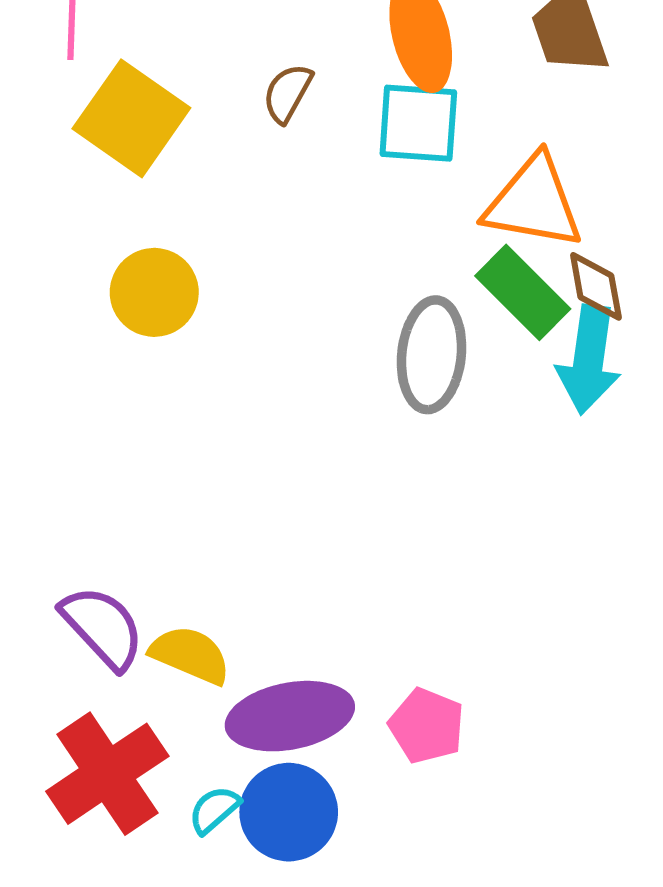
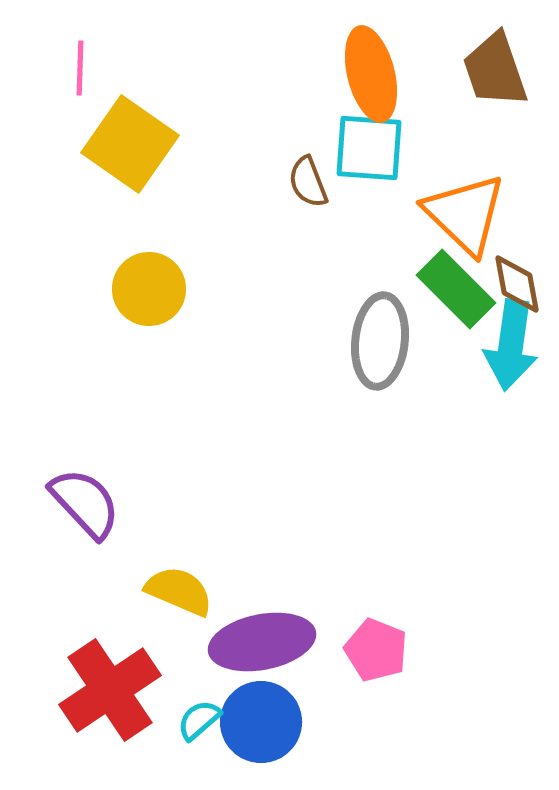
brown semicircle: (287, 93) -> (308, 182), moved, turned -50
orange triangle: (534, 202) -> (465, 214), turned 34
purple semicircle: (103, 627) -> (85, 503), moved

